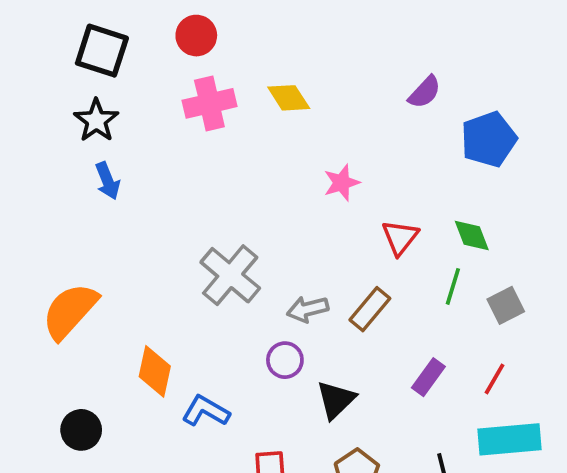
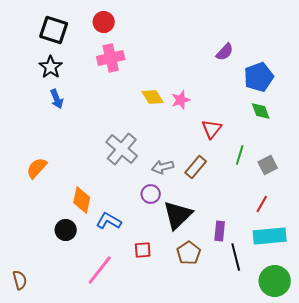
yellow diamond: (289, 98) -> (153, 97), moved
green diamond: (472, 236) -> (261, 111), moved
orange semicircle: (70, 311) -> (37, 168), size x0.7
purple rectangle: (428, 377) -> (220, 231), moved, turned -30
black triangle: (336, 400) -> (178, 215), size x1.4
black circle: (81, 430) -> (66, 230), moved

